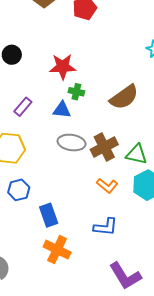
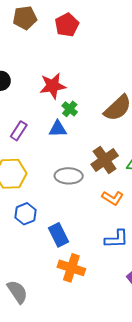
green cross: (76, 92) -> (70, 109), turned 35
gray ellipse: (72, 143) -> (69, 176), moved

